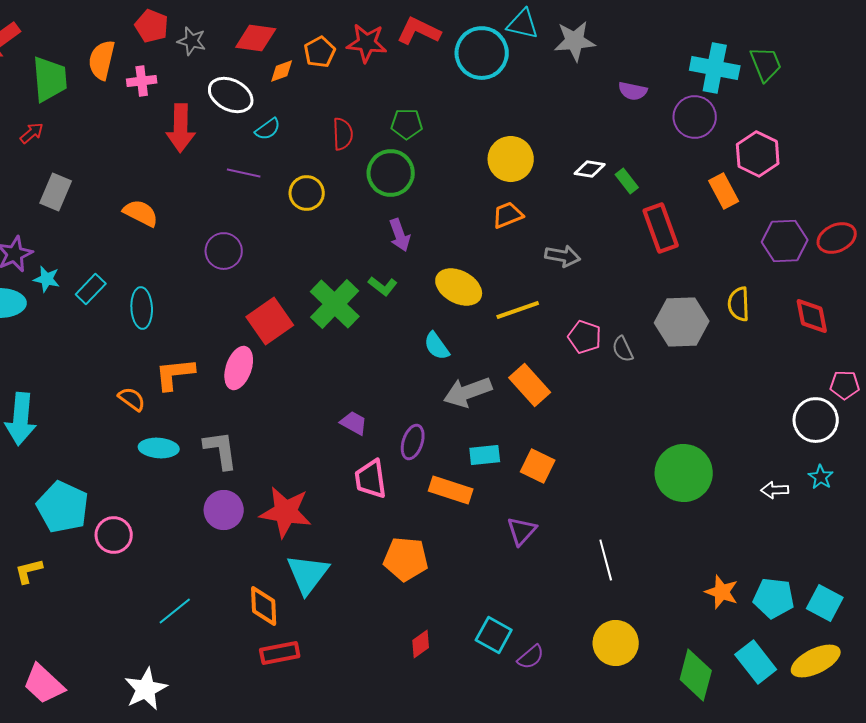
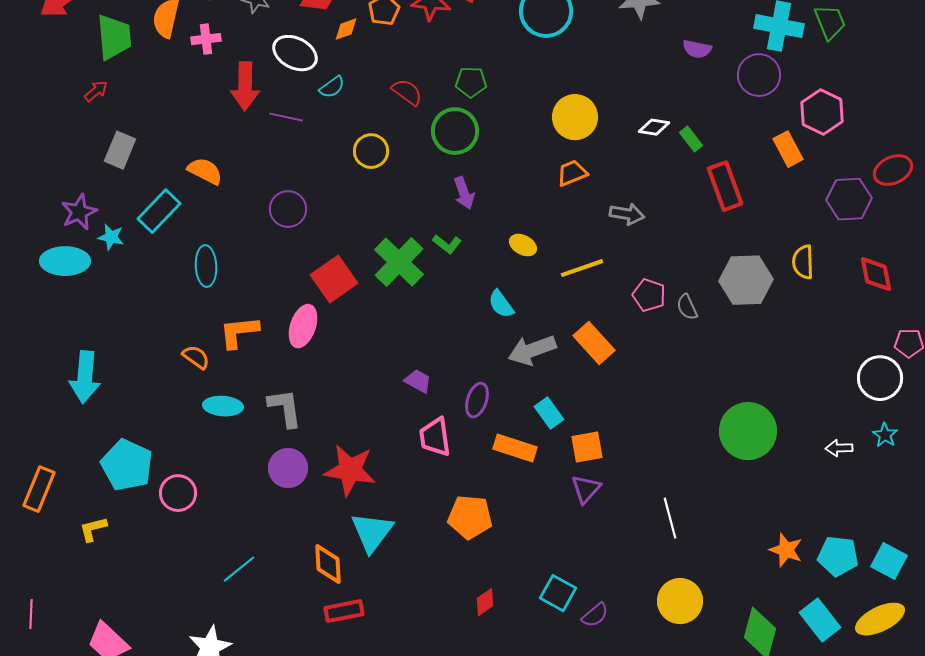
red semicircle: (343, 134) -> (407, 92), turned -52
purple line: (244, 173) -> (286, 117), moved
red ellipse: (837, 238) -> (893, 170), moved
yellow ellipse: (459, 287) -> (523, 245), size x0.6
cyan rectangle: (91, 289) -> (159, 211), moved, size x1.4
cyan rectangle: (485, 455) -> (549, 413), turned 60
orange square: (538, 466) -> (587, 447), moved, turned -36

